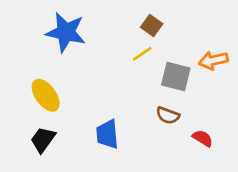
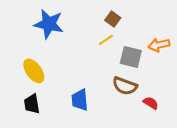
brown semicircle: (168, 115) -> (125, 86), size x1.4
black trapezoid: (43, 140) -> (32, 104), turned -45

